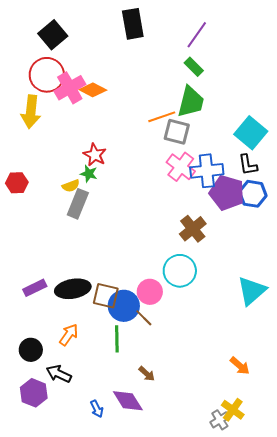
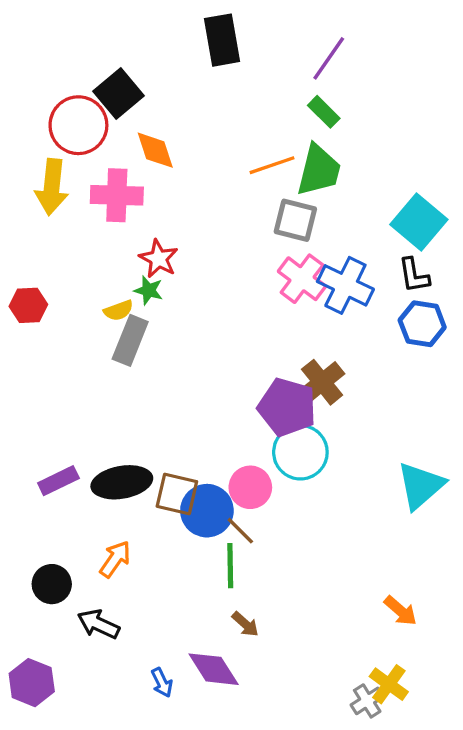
black square: (53, 35) -> (118, 93), moved
pink cross: (70, 88) -> (117, 195), moved, turned 32
orange diamond: (93, 90) -> (155, 150), turned 44
orange line: (162, 117) -> (272, 165), moved
blue cross: (207, 171) -> (345, 285), turned 32
purple pentagon: (227, 193) -> (287, 407), moved
green line: (117, 339) -> (230, 566), moved
purple hexagon: (34, 393) -> (32, 683), moved

